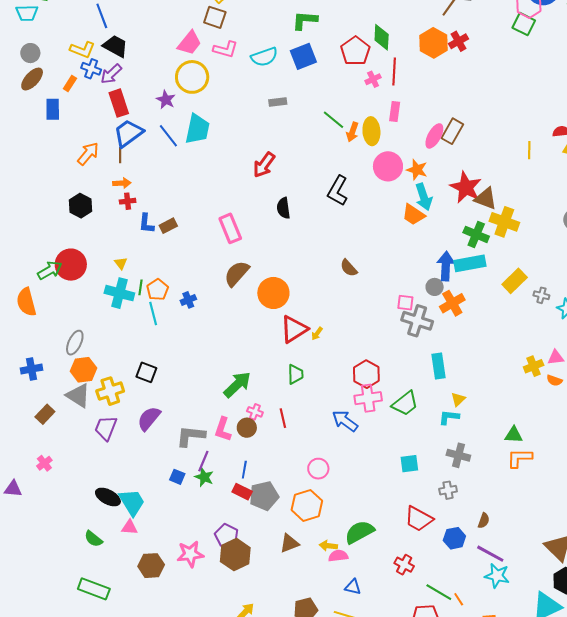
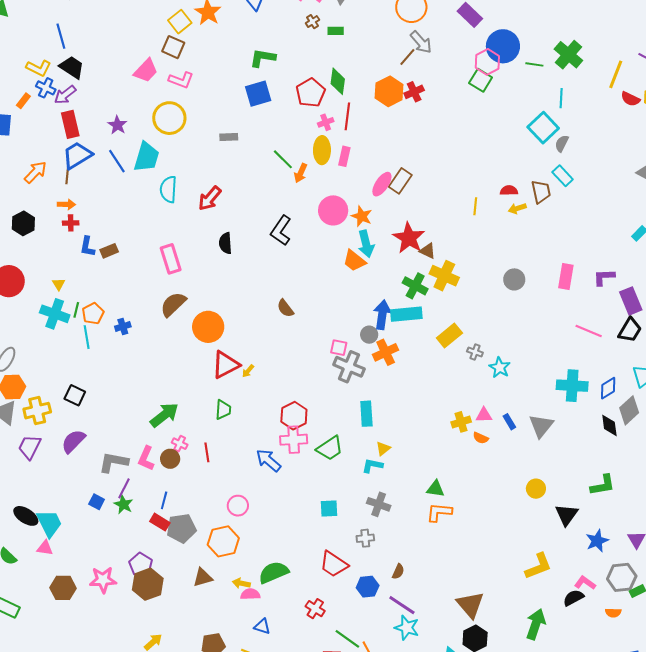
cyan semicircle: (264, 57) -> (168, 189), moved, turned 108
yellow circle: (192, 77) -> (169, 118), moved
yellow ellipse: (371, 131) -> (322, 150), moved
brown triangle: (486, 199) -> (428, 251), size x0.7

